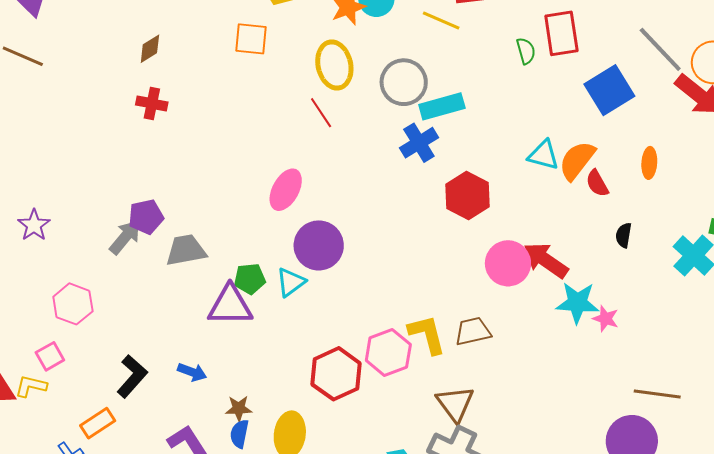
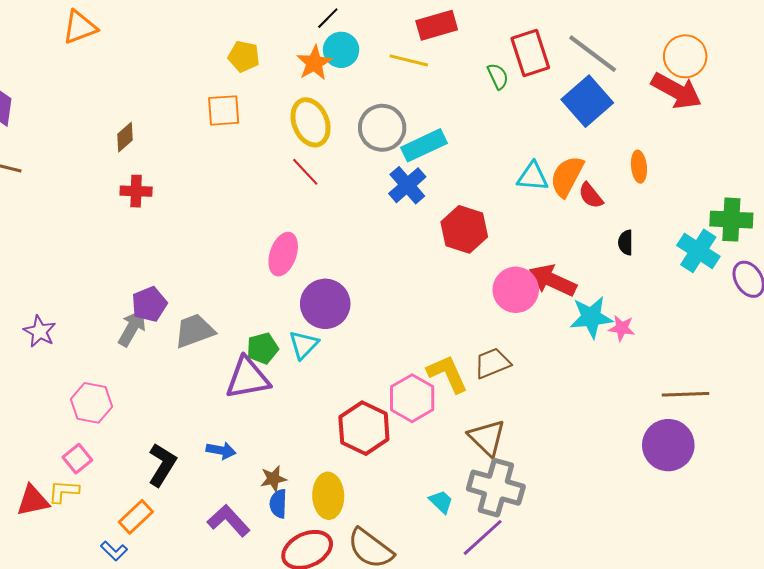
gray line: (660, 49) -> (593, 54), moved

